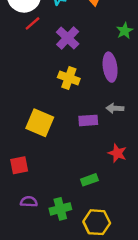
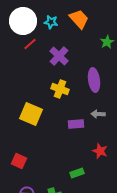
green star: (125, 31) -> (107, 42), moved
yellow square: (40, 123) -> (31, 114), moved
red square: (19, 165) -> (19, 161), turned 35

